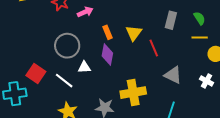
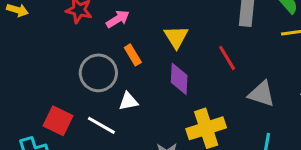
orange rectangle: (107, 32) -> (133, 55), moved
yellow triangle: (134, 33) -> (176, 37), moved
purple diamond: (107, 54) -> (179, 79), moved

